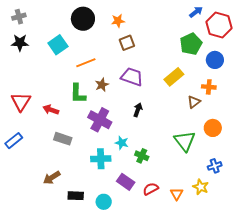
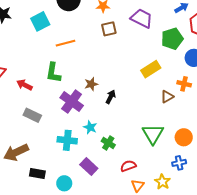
purple trapezoid: (132, 77) -> (142, 18), moved
brown star: (102, 85) -> (91, 84), moved
orange circle: (213, 128) -> (184, 137), moved
brown arrow: (52, 178) -> (16, 152), size x1.4
red semicircle: (151, 189) -> (128, 166), moved

